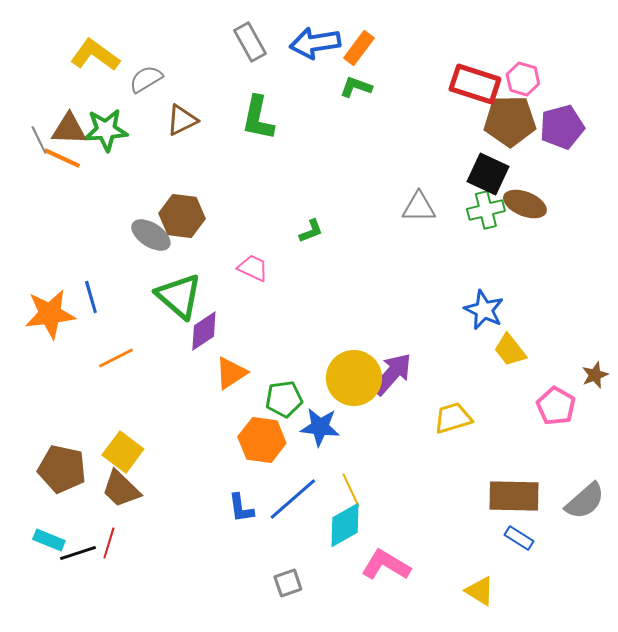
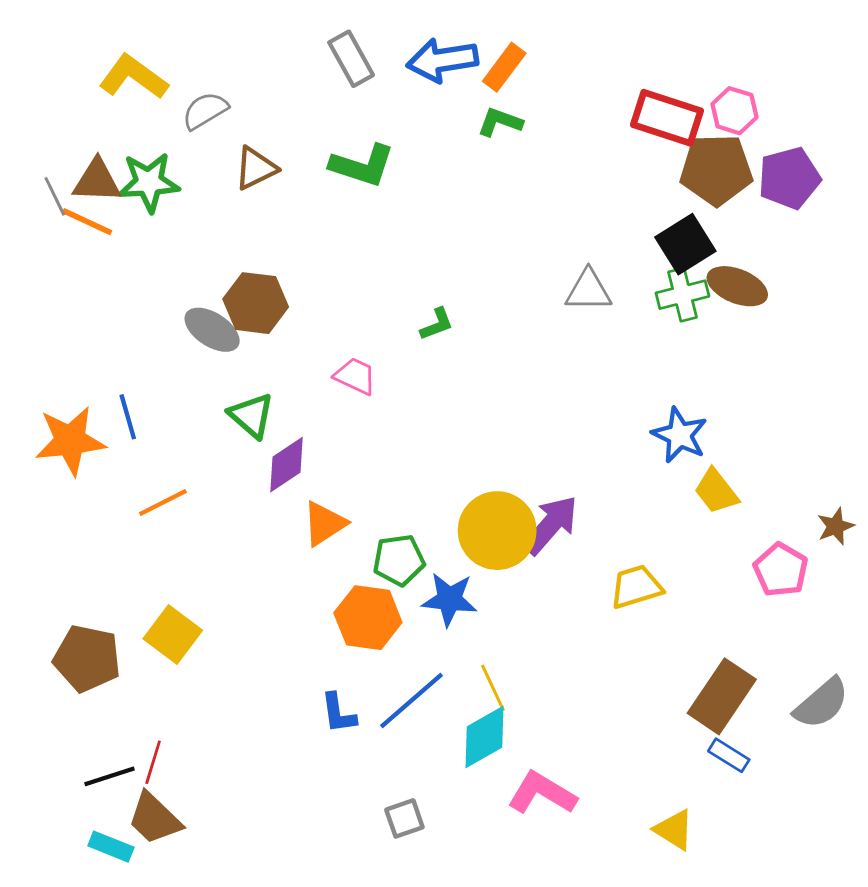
green L-shape: (258, 118) -> (362, 165), turned -84
black square: (488, 174) -> (685, 244), turned 33
green triangle: (179, 296) -> (251, 415), size x0.7
brown trapezoid: (121, 489) -> (154, 818), moved
brown rectangle: (514, 496) -> (722, 696), turned -57
cyan rectangle: (49, 540) -> (111, 847), moved

